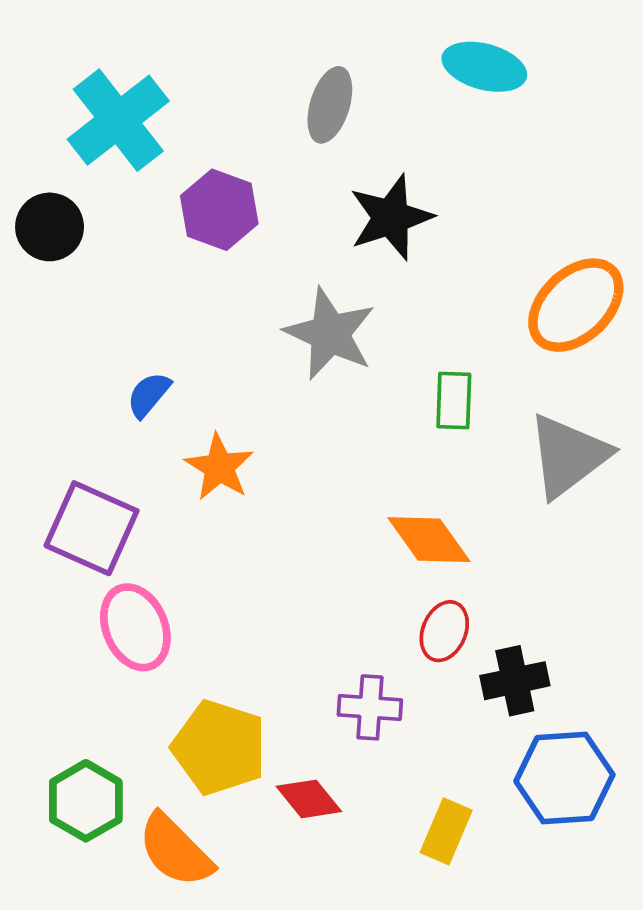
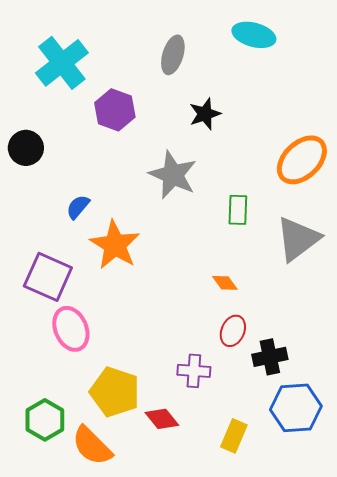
black star: (391, 217) -> (205, 114), size x0.7
black circle: (50, 227) -> (26, 148), moved
orange star: (219, 467) -> (115, 245), size x1.4
orange diamond: (429, 540) -> (225, 283), size x0.6

